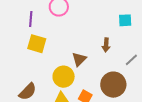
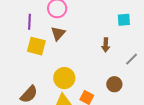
brown triangle: (79, 59) -> (58, 33), moved
brown circle: (113, 85) -> (114, 84), size x0.6

